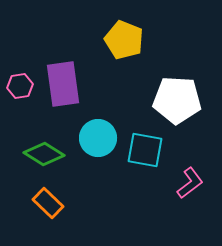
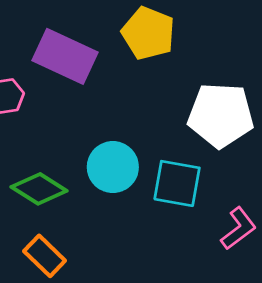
purple rectangle: (63, 84) -> (65, 56), moved, turned -57

